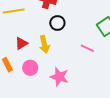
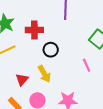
pink line: (87, 48) -> (87, 65), turned 56

